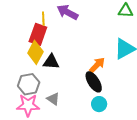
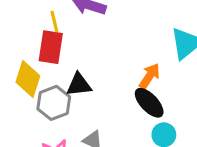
yellow diamond: (35, 52) -> (28, 79), moved
gray hexagon: (29, 84) -> (54, 103), moved

